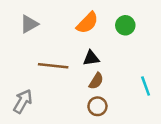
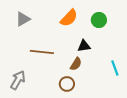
black triangle: (91, 58) -> (84, 46), moved
brown circle: (97, 106) -> (67, 84), moved

